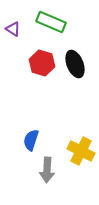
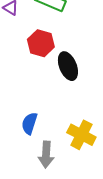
black ellipse: (75, 64) -> (68, 66), moved

